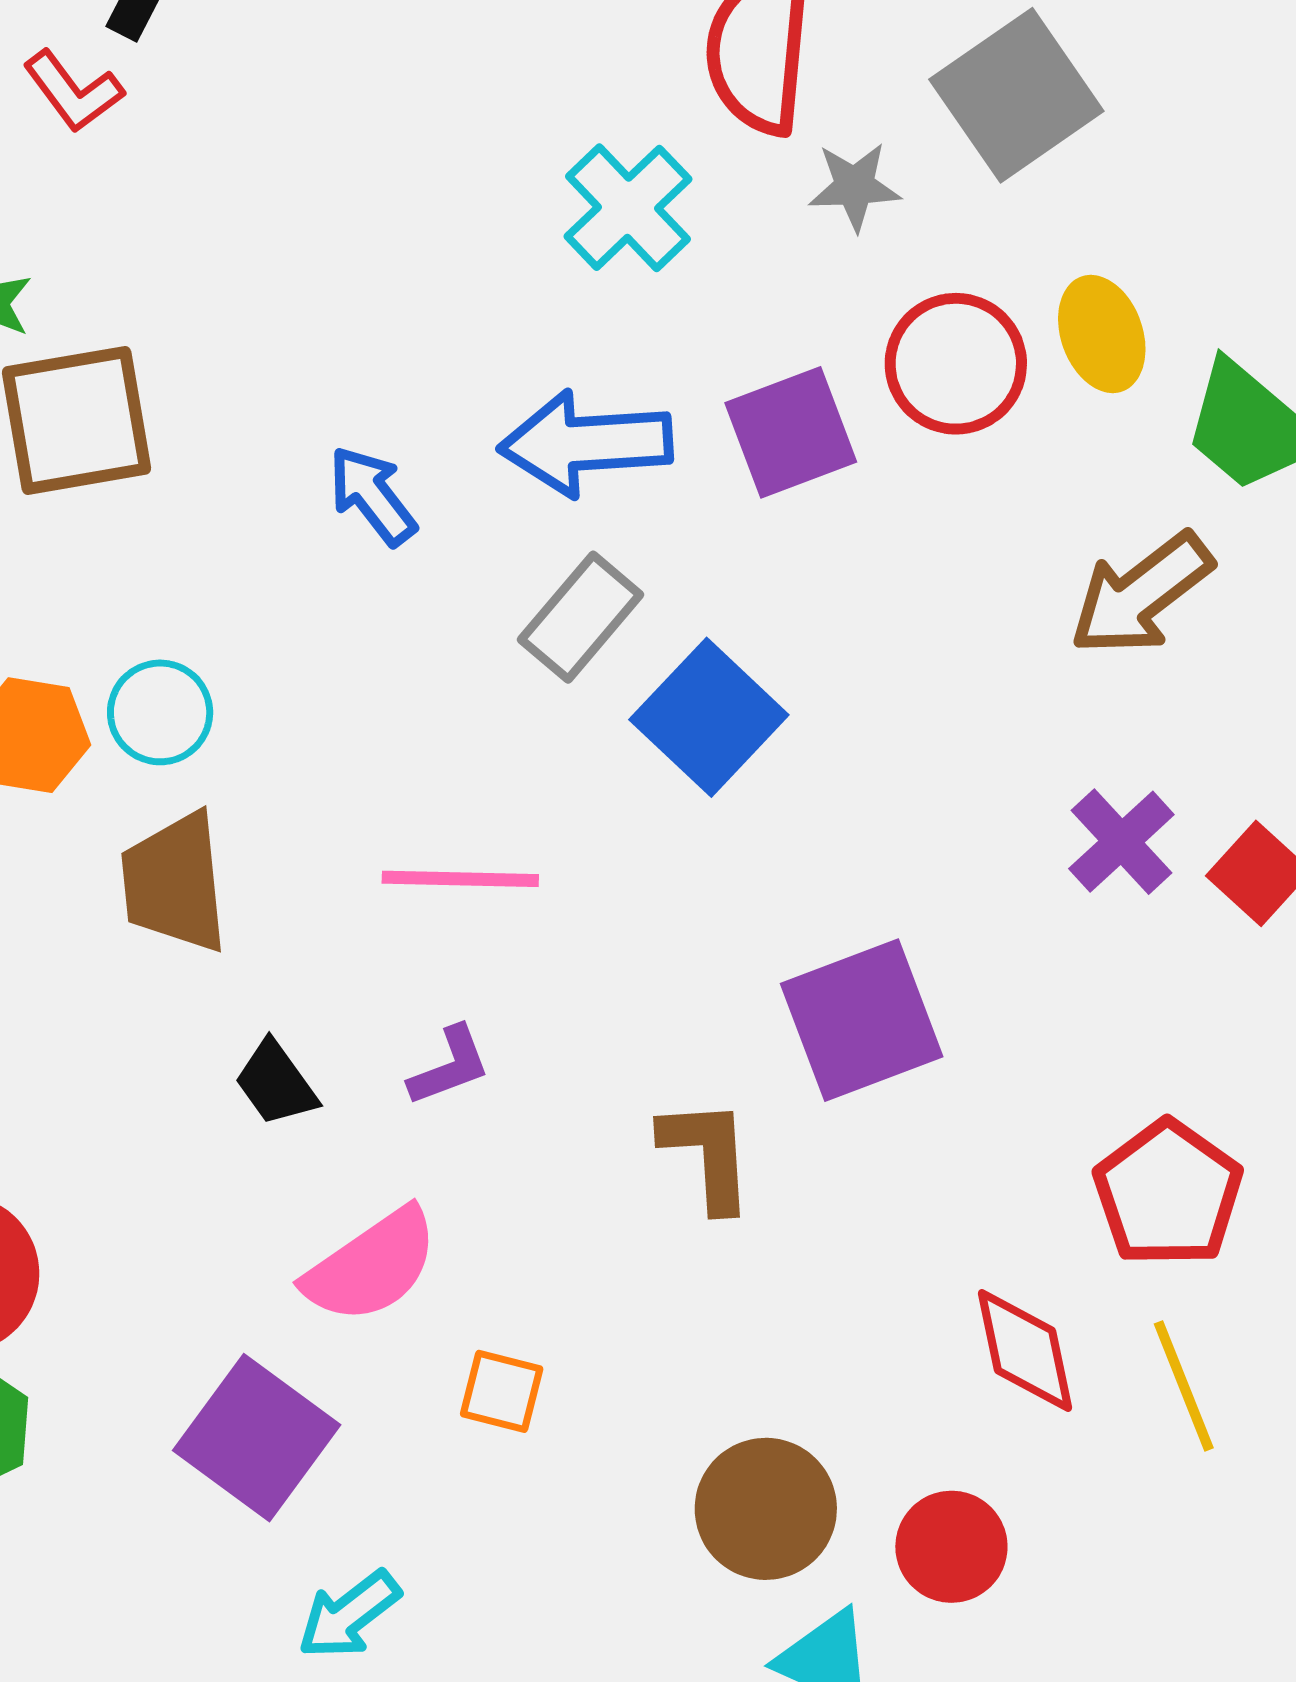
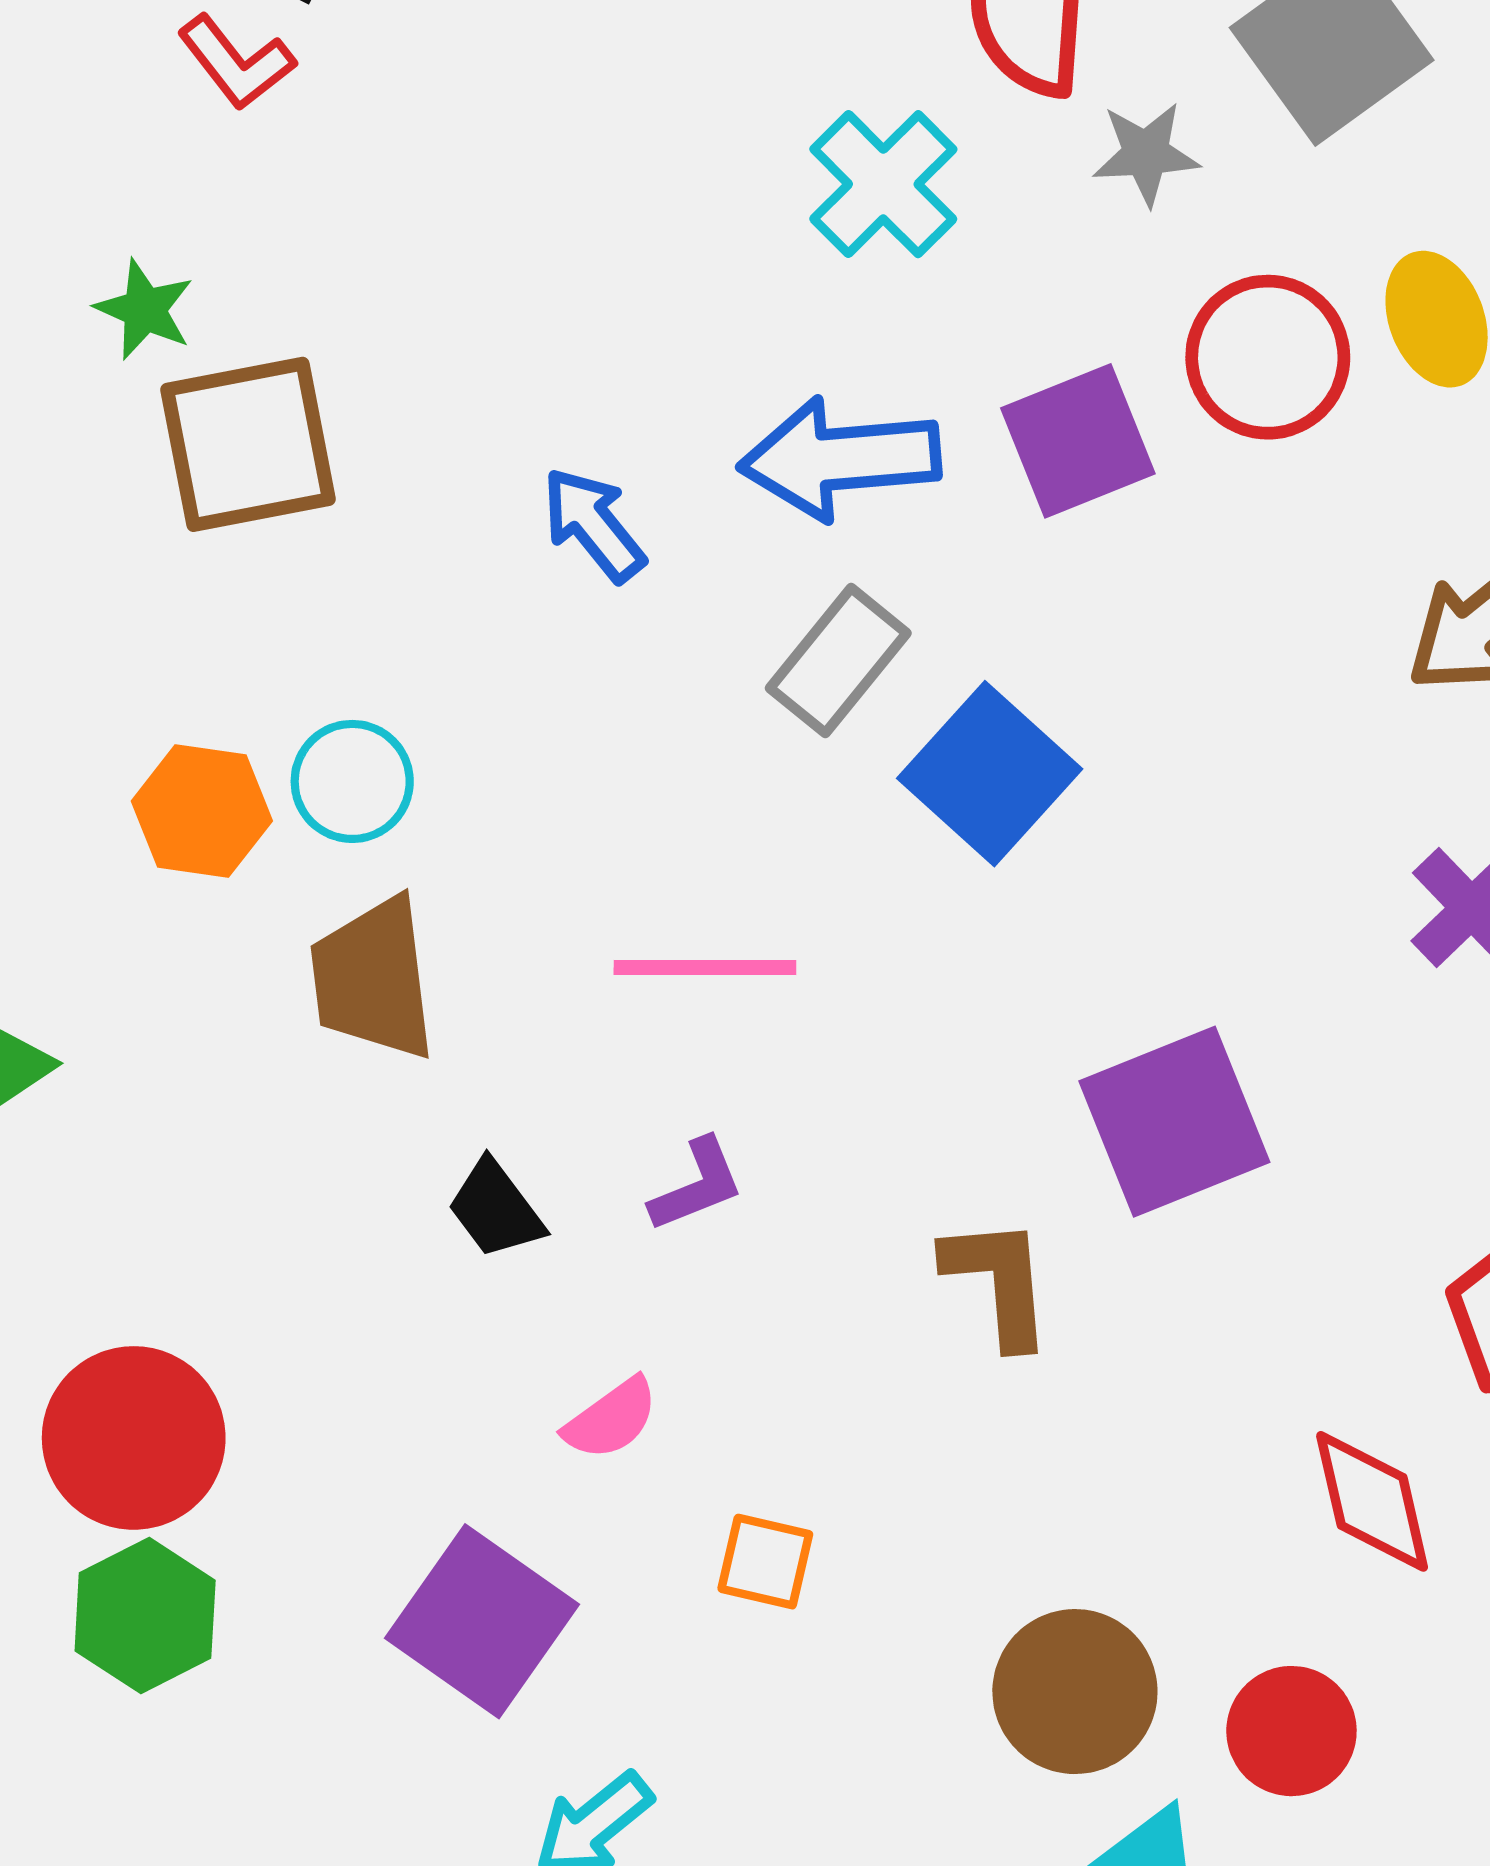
pink semicircle: (371, 1266) -> (611, 1419), size x0.6

